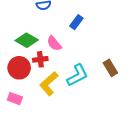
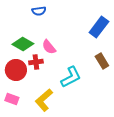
blue rectangle: (76, 22) -> (99, 27), moved, size x1.5
brown rectangle: (110, 68) -> (102, 61), moved
yellow L-shape: (49, 84) -> (44, 100), moved

